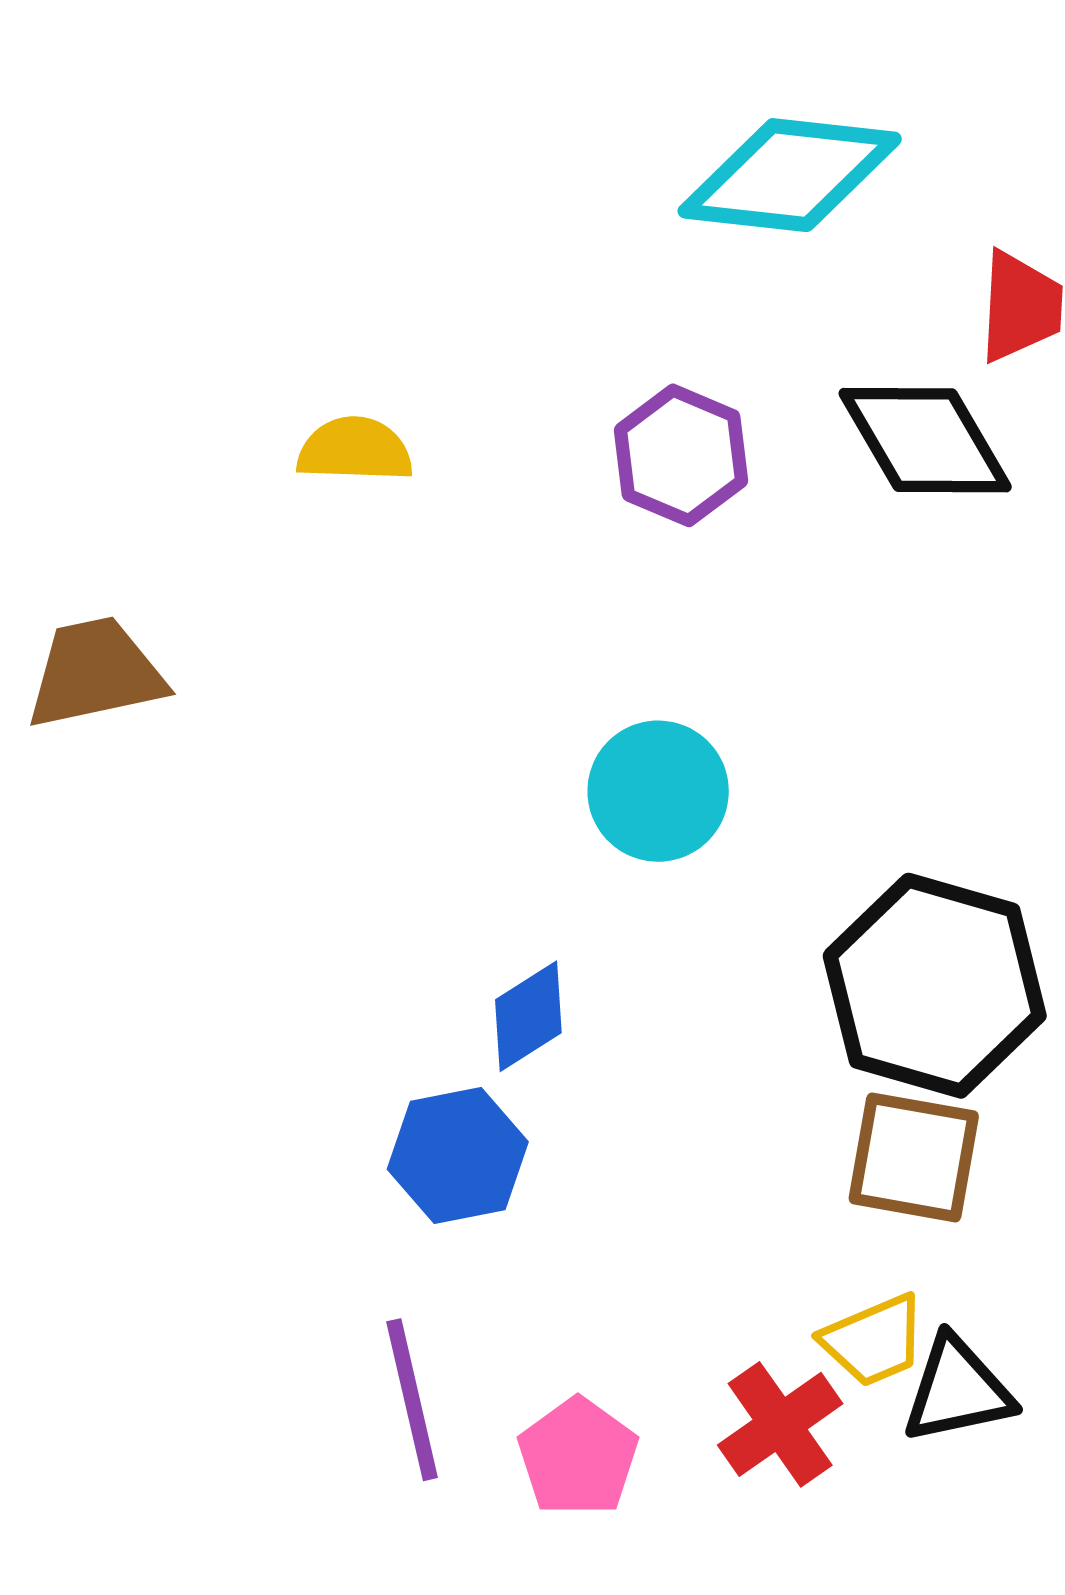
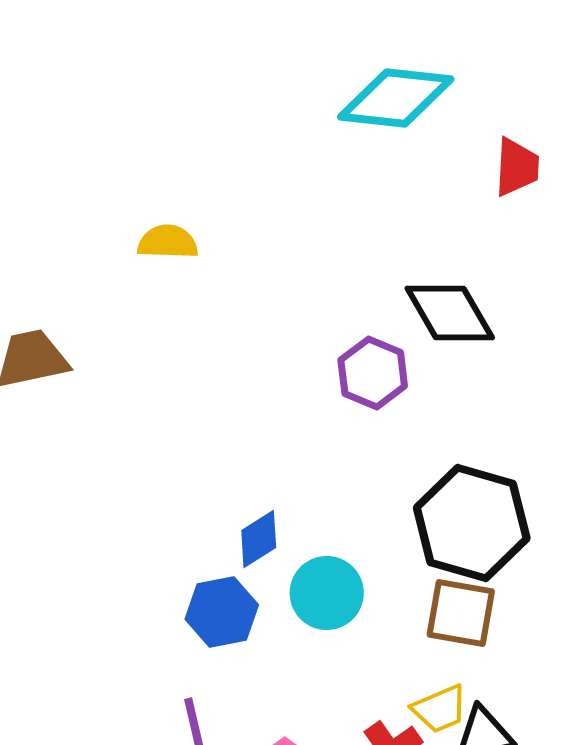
black diamond: (925, 440) -> (450, 313), moved
purple hexagon: (681, 455) -> (373, 373), moved
cyan circle: (658, 791) -> (327, 593), moved

